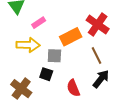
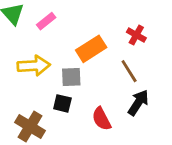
pink rectangle: (39, 23) -> (46, 21), moved
red cross: (98, 25) -> (136, 35), moved, size x0.6

